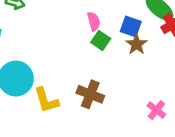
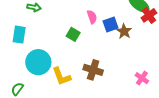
blue square: (131, 26) -> (111, 24), moved, turned -35
green square: (101, 41) -> (73, 34), moved

